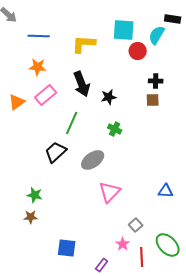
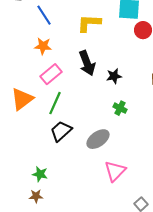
blue line: (39, 36) -> (44, 15), turned 55
orange triangle: (17, 102) -> (22, 99), moved, size x1.4
green line: (72, 123) -> (55, 103), moved

